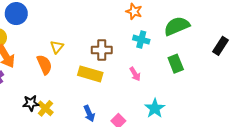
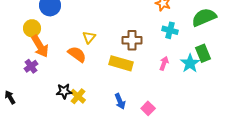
orange semicircle: (44, 65) -> (77, 54), turned -30
pink arrow: (135, 74) -> (164, 63), turned -128
cyan star: (155, 108) -> (190, 63), moved

